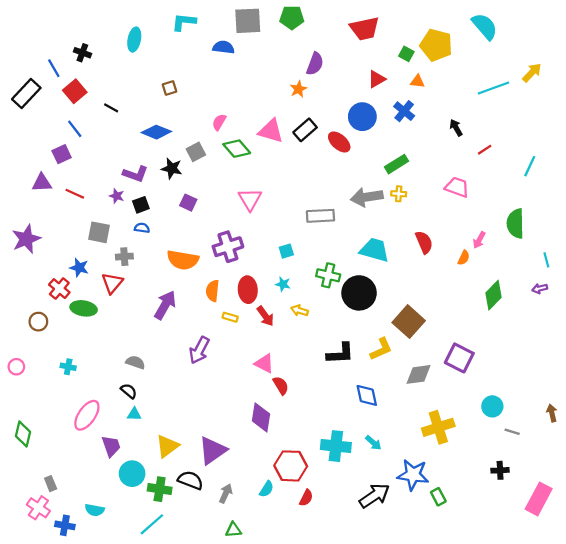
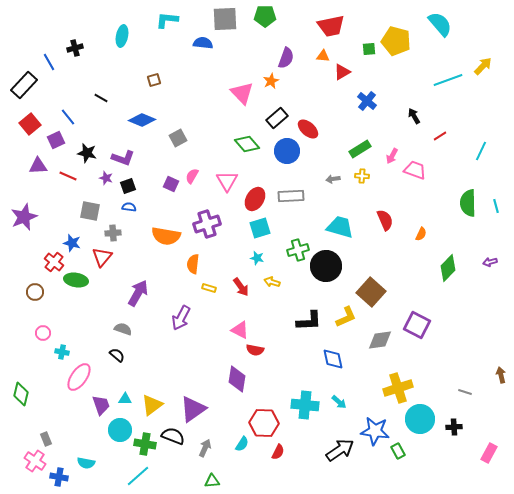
black cross: (82, 53) -> (75, 48), turned -35
green square: (406, 54) -> (369, 49), turned -32
orange triangle: (417, 81) -> (323, 56), moved
red square: (75, 91) -> (30, 124), moved
blue circle: (362, 117) -> (287, 151), moved
pink semicircle: (219, 122) -> (192, 176), moved
pink triangle: (271, 131) -> (242, 93), moved, turned 30
green diamond: (237, 149) -> (247, 144), moved
black star: (172, 168) -> (87, 153), moved
gray arrow: (367, 197) -> (333, 179), size x0.5
pink arrow: (479, 240) -> (392, 156), moved
cyan square: (286, 251) -> (260, 228), size x1.5
cyan line: (546, 260) -> (496, 206), moved
green cross: (328, 275) -> (298, 250), turned -30
red ellipse: (248, 290) -> (255, 199), moved, turned 35
purple arrow: (165, 305) -> (138, 293), moved
pink circle: (16, 367) -> (43, 333), moved
cyan cross: (68, 367) -> (62, 352), moved
red semicircle: (281, 385) -> (255, 350), turned 132
cyan circle: (492, 406) -> (420, 419), moved, size x1.5
cyan triangle: (134, 414) -> (125, 399), moved
pink rectangle: (539, 499) -> (489, 453), size x0.7

